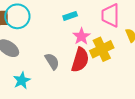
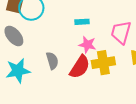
pink star: (81, 36) -> (87, 45), turned 30
cyan star: (22, 80) -> (18, 71), size x1.4

